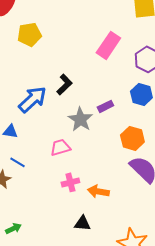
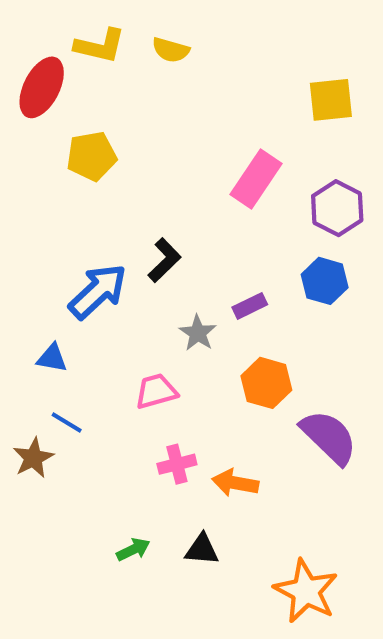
gray star: (80, 119) -> (198, 333), size x0.7
orange hexagon: (132, 138) -> (266, 383), moved
green arrow: (13, 228) -> (133, 549), moved

